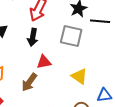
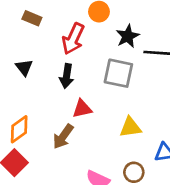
yellow triangle: (79, 76) -> (130, 127), turned -42

